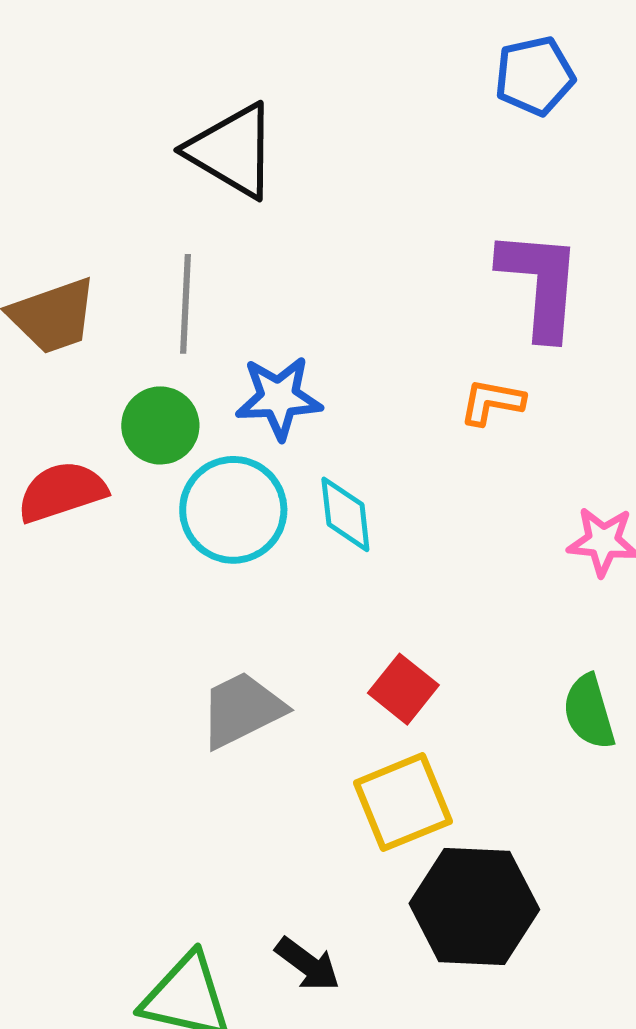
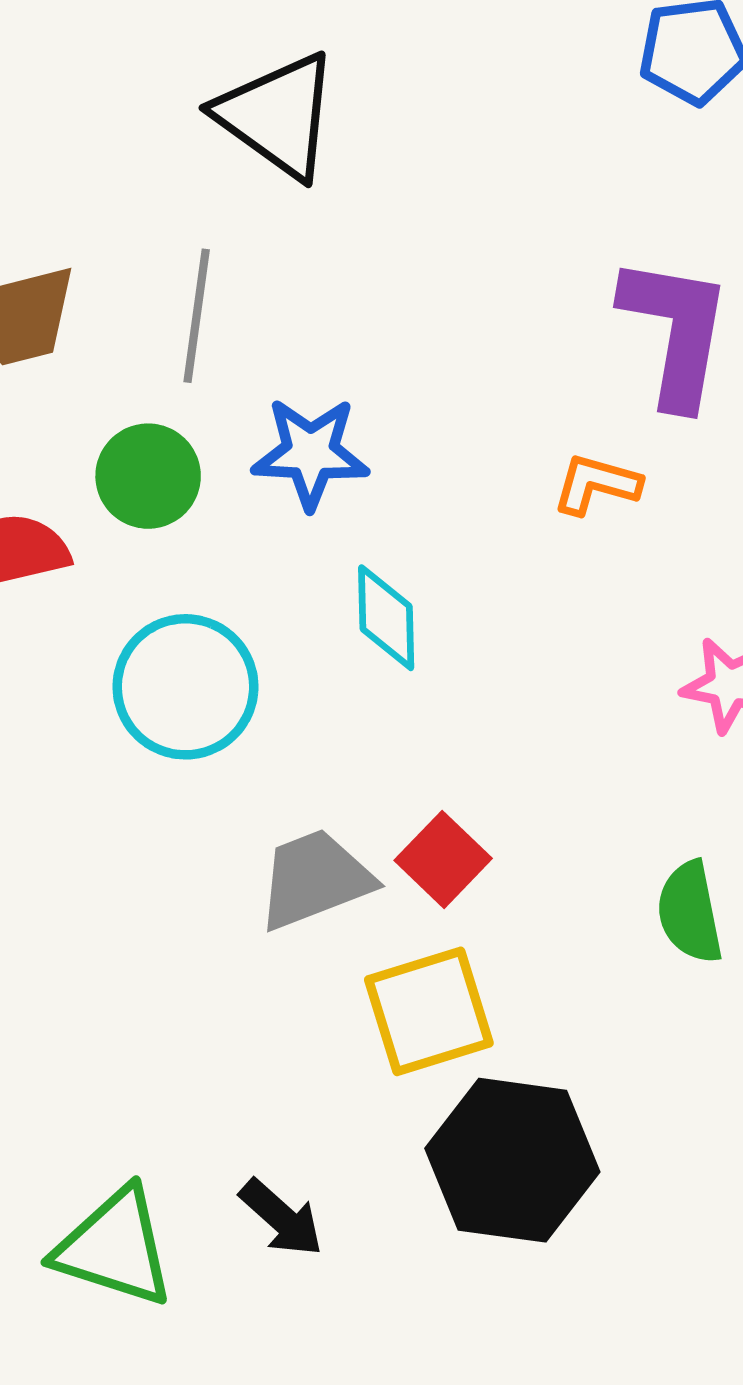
cyan circle: (233, 510) -> (185, 687), moved
gray trapezoid: (242, 710) -> (315, 879), moved

